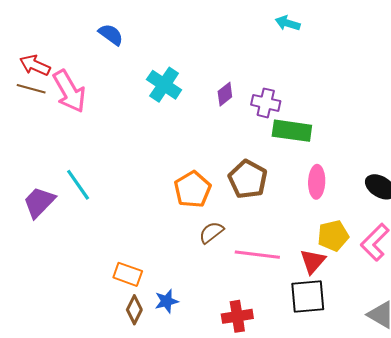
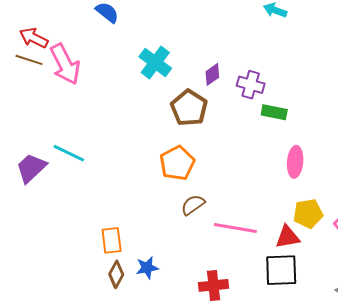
green rectangle: (292, 131) -> (274, 112), size x0.7
brown pentagon: (248, 179) -> (189, 108), moved
cyan line: (78, 185) -> (69, 153), turned -32
red triangle: (313, 261) -> (288, 237), turned 36
orange rectangle: (128, 274) -> (112, 240), turned 60

